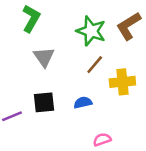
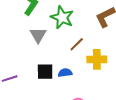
green star: (91, 31) -> (62, 17), moved
black square: (44, 102) -> (45, 72), moved

